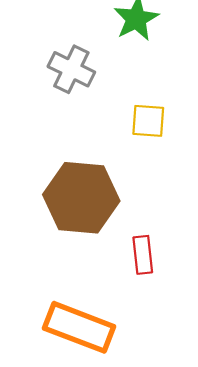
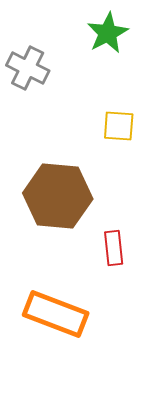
gray cross: (71, 69) -> (28, 68), moved

